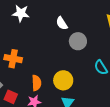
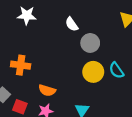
yellow circle: (63, 80) -> (93, 72), moved
orange semicircle: (36, 83) -> (47, 90), turned 112

